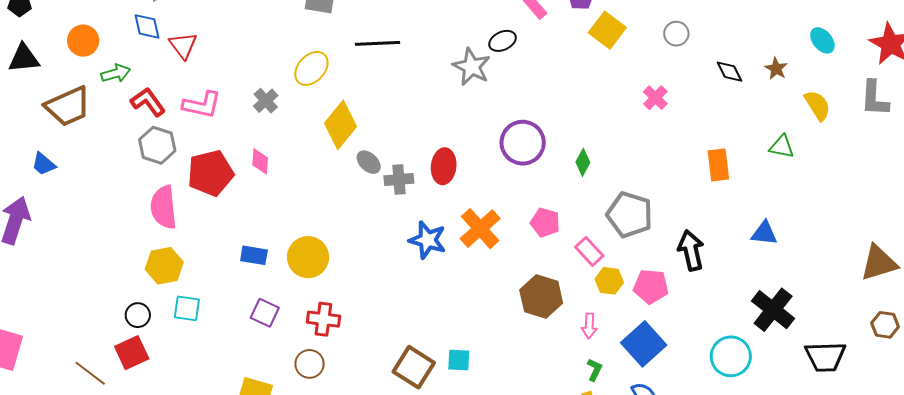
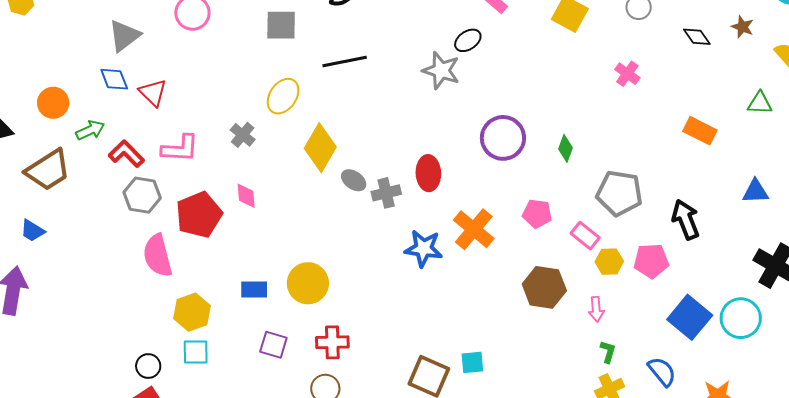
orange rectangle: (718, 165) -> (700, 131), turned -48
yellow hexagon: (164, 266) -> (192, 312), moved
blue square: (644, 344) -> (690, 317), moved

